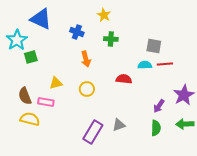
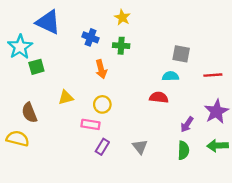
green cross: (111, 39) -> (121, 46), moved
red line: (165, 64) -> (213, 75), moved
red semicircle: (124, 79) -> (159, 97), moved
pink rectangle: (46, 102) -> (91, 124), moved
yellow semicircle: (30, 119) -> (18, 139), moved
gray triangle: (119, 125) -> (140, 147), turned -48
purple rectangle: (93, 132) -> (102, 147), moved, size x0.6

